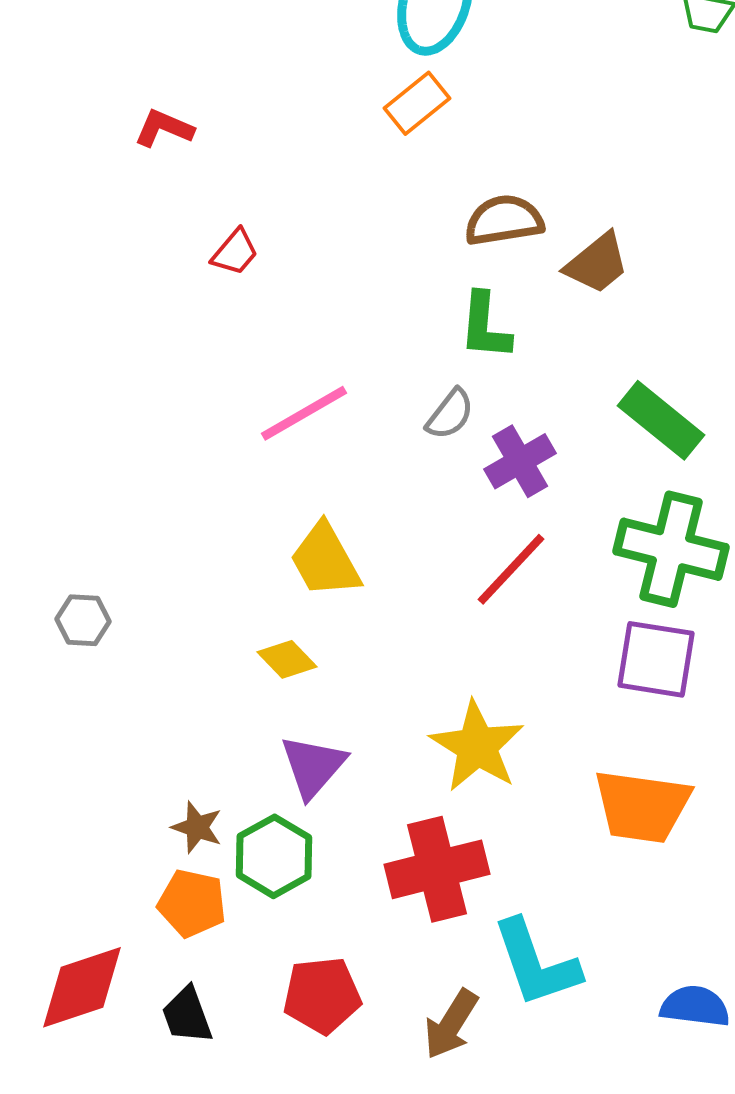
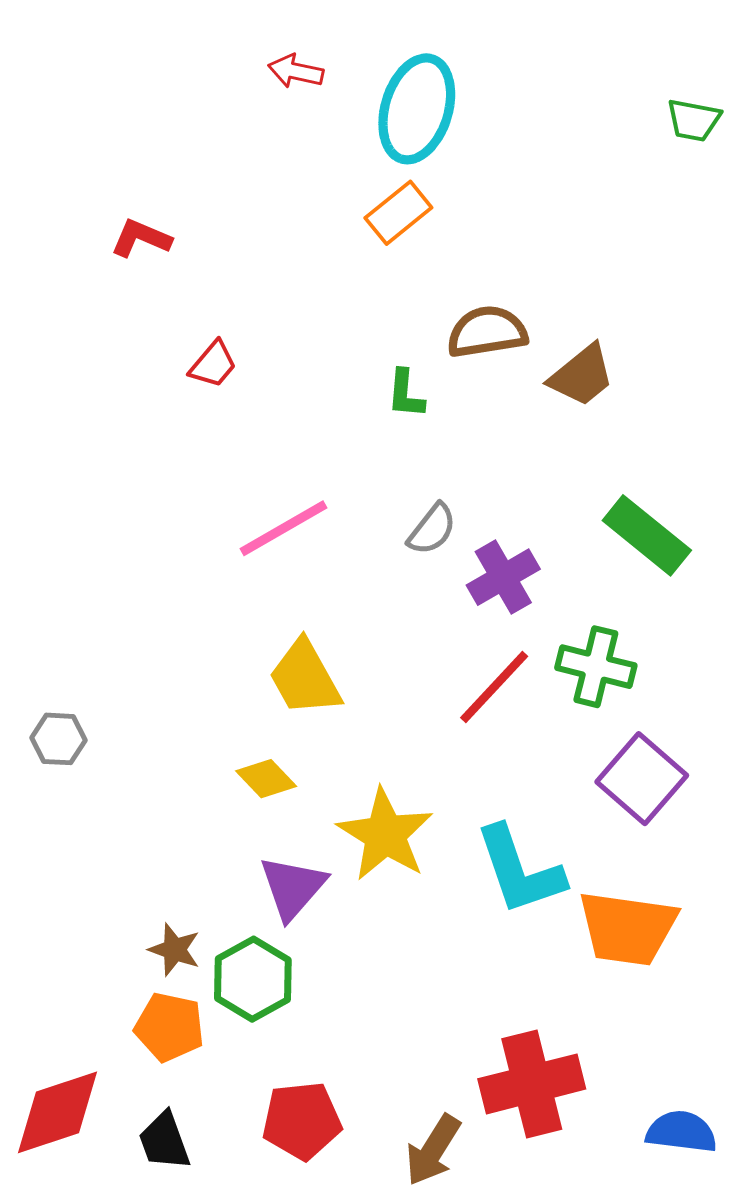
green L-shape: (485, 326) -> (406, 394), moved, size x0.7
green cross: (671, 549) -> (596, 667), moved, size x0.7
purple square: (656, 659) -> (642, 779), turned 32
yellow star: (477, 746) -> (385, 835), moved
red cross: (437, 869) -> (532, 1084), moved
cyan L-shape: (536, 963) -> (520, 870), moved

